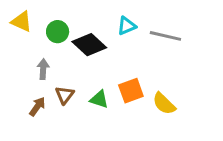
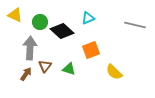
gray line: (165, 36) -> (135, 25), moved
gray arrow: (43, 69) -> (30, 48), size x1.6
orange square: (131, 91) -> (91, 50), moved

